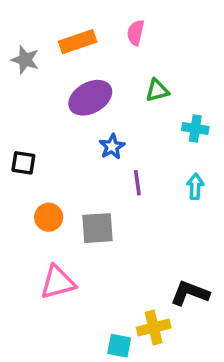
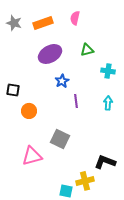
gray star: (25, 60) -> (14, 23), moved
orange circle: (49, 217) -> (29, 111), moved
gray square: (98, 228) -> (60, 139), moved, turned 30

